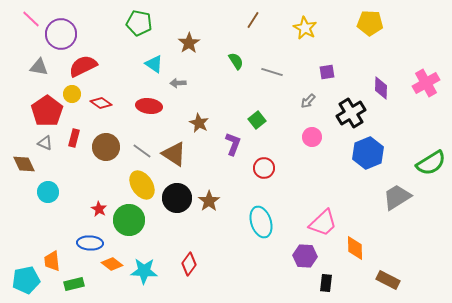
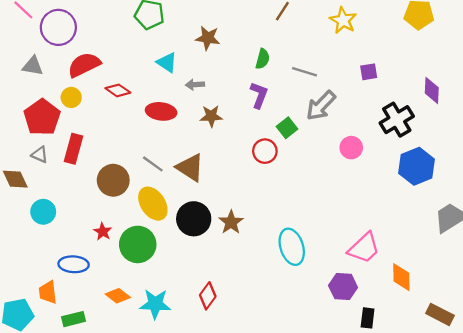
brown star: (189, 43) -> (208, 38), turned -30
green semicircle: (236, 61) -> (263, 59), turned 48
gray arrow: (308, 101) -> (321, 106), moved, size x1.8
red diamond: (101, 103) -> (118, 90), moved
brown star: (199, 123) -> (211, 116), moved, turned -30
red rectangle: (74, 138) -> (74, 149), size x1.4
purple L-shape: (233, 144) -> (259, 95), moved
brown circle: (106, 147) -> (113, 180), moved
red circle: (264, 168) -> (265, 151), moved
blue ellipse: (90, 243) -> (74, 264), moved

